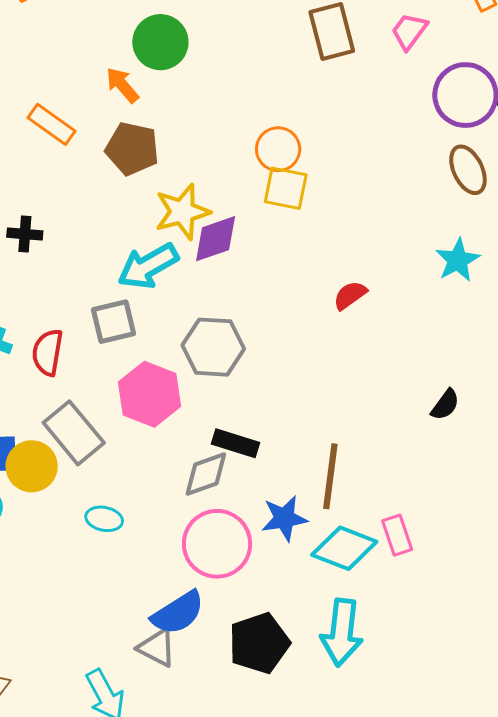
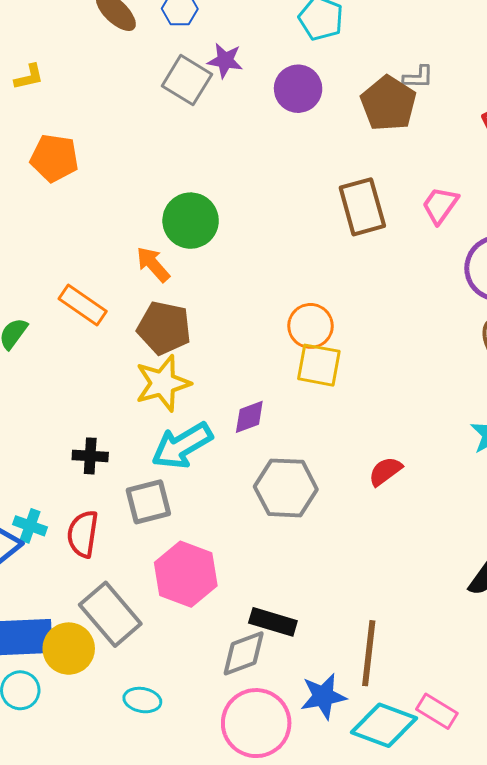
yellow star: (182, 212) -> (163, 383), moved
black cross: (25, 234) -> (90, 456), moved
purple diamond: (216, 239) -> (249, 417), size x0.7
gray hexagon: (213, 347) -> (286, 488), moved
pink rectangle: (397, 535) -> (437, 711), turned -39

